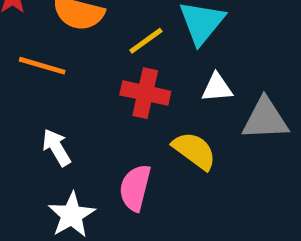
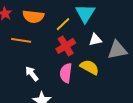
red cross: (145, 93) -> (66, 46), turned -36
pink semicircle: (135, 188) -> (66, 73), moved

